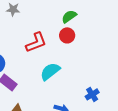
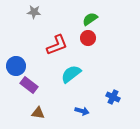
blue cross: (92, 94) -> (113, 97), turned -32

